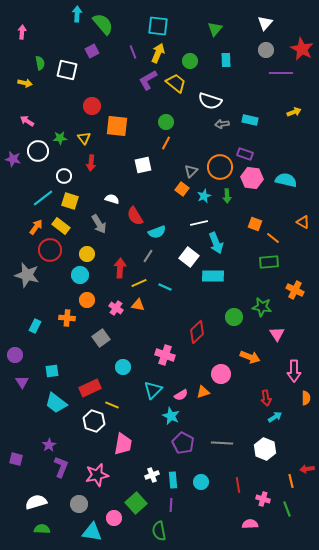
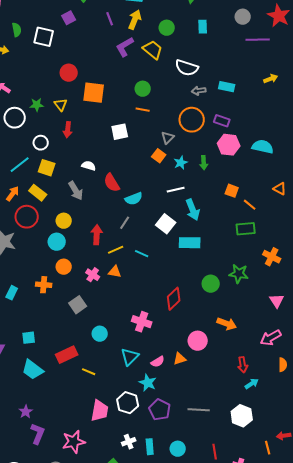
orange line: (166, 143) -> (143, 110), turned 72
orange circle: (220, 167) -> (192, 120), moved
pink triangle: (277, 334) -> (277, 301), moved
pink arrow: (294, 371) -> (271, 338), turned 60
white hexagon: (94, 421) -> (128, 403), moved

